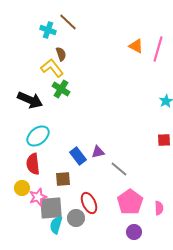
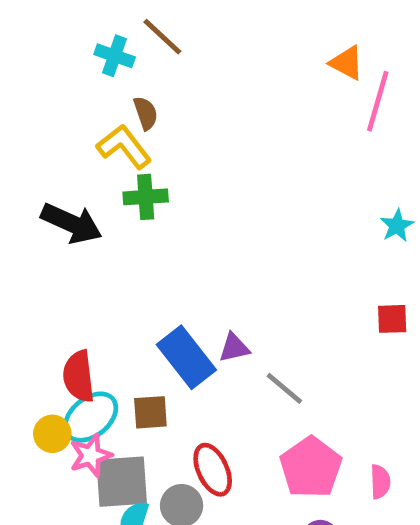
orange triangle: (136, 46) -> (347, 63), moved
green cross: (61, 89) -> (146, 197), turned -36
cyan ellipse: (38, 136) -> (91, 417), moved
blue rectangle: (78, 156) -> (186, 357), size x1.4

